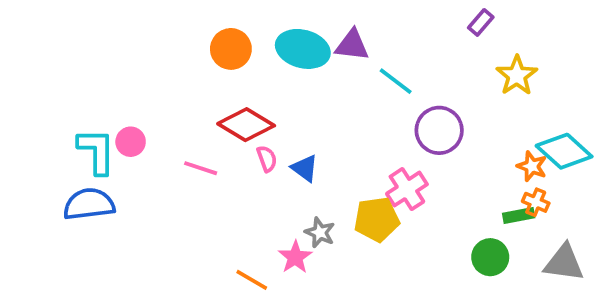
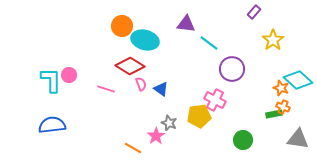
cyan ellipse: (303, 49) -> (145, 40), moved
pink cross: (407, 189) -> (215, 100), turned -30
blue semicircle: (89, 204) -> (52, 125), moved
green circle: (490, 257) -> (243, 140), moved

